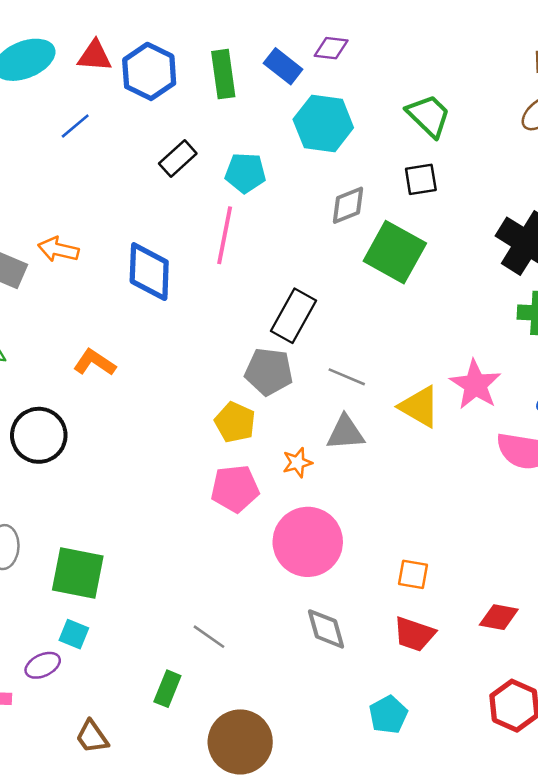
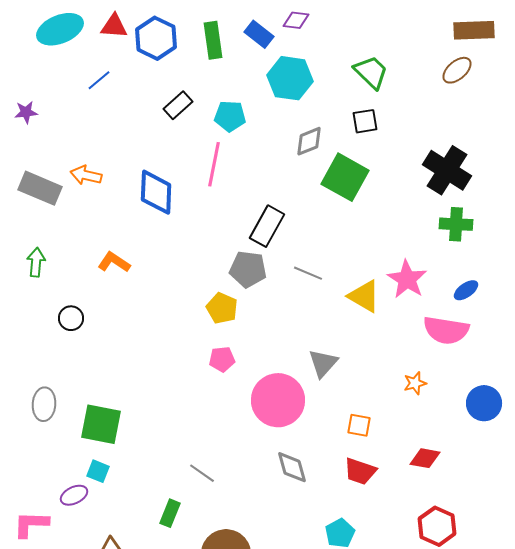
gray triangle: (345, 433) -> (323, 363), moved, turned -44
black circle: (39, 435) -> (71, 318), size x0.6
orange star: (297, 463) -> (415, 383), moved
pink pentagon: (235, 489) -> (222, 359), size x0.7

